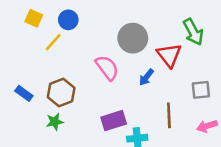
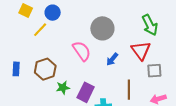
red triangle: (169, 55) -> (141, 50), moved
blue rectangle: (24, 93) -> (16, 69), turned 56
purple rectangle: (114, 121) -> (86, 92), turned -48
green star: (55, 122) -> (63, 88), moved

